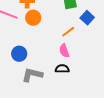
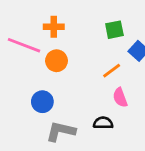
orange circle: (33, 18) -> (56, 61), moved
pink semicircle: (64, 51) -> (120, 97), moved

